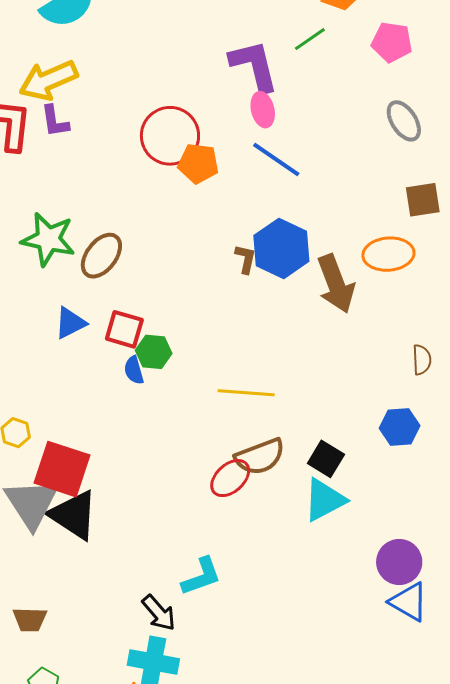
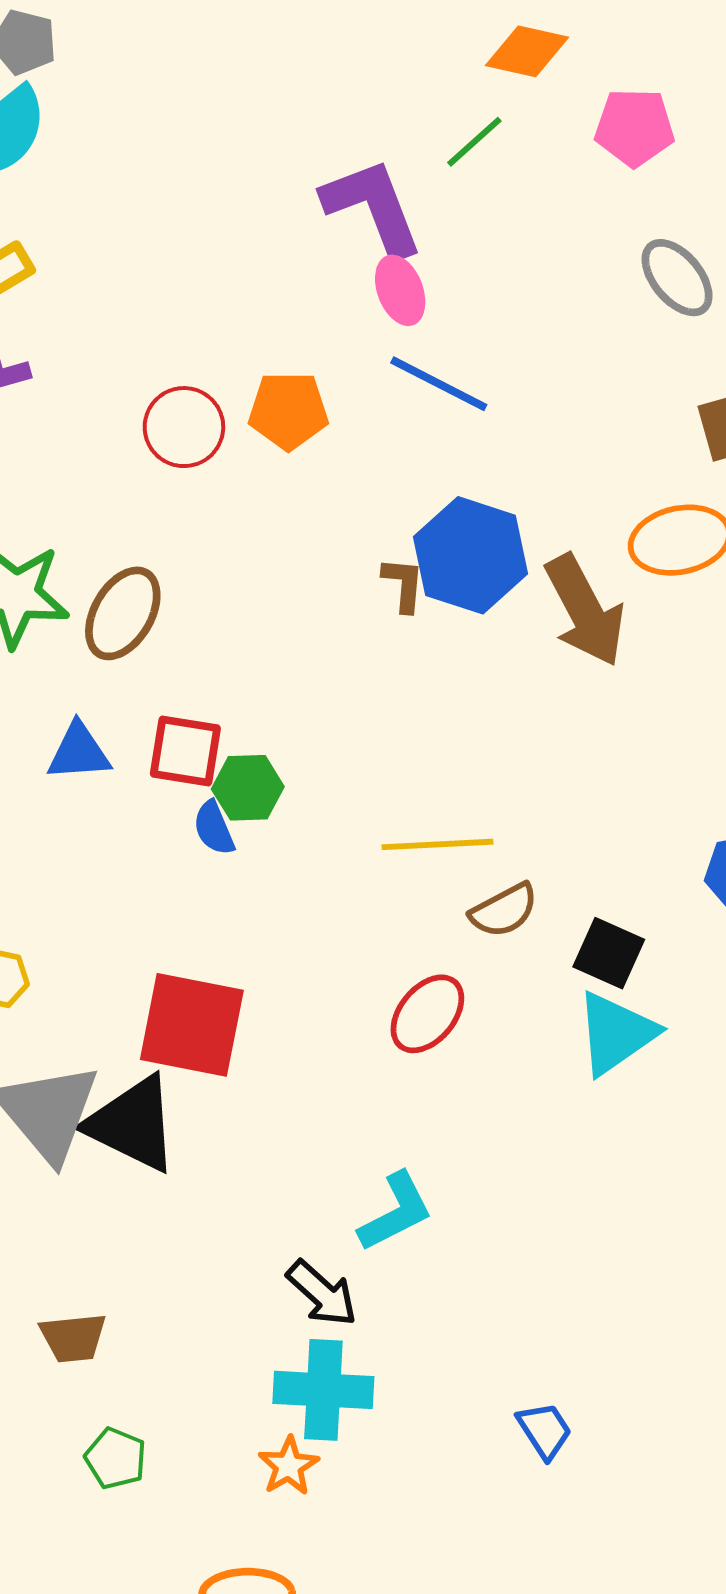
red circle: (170, 136) -> (184, 427), moved, size x0.7
blue triangle: (70, 323) -> (79, 752), turned 30
brown semicircle: (260, 457) -> (504, 910), moved, size x0.7
red square: (62, 469) -> (192, 1025), moved

